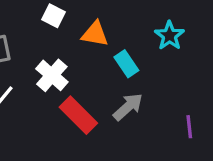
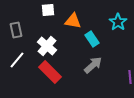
white square: (53, 16) -> (48, 10), turned -32
red rectangle: (78, 115) -> (50, 72), moved

